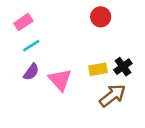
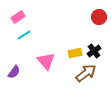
red circle: (101, 17) -> (99, 17), moved
purple semicircle: (31, 72) -> (14, 72), moved

